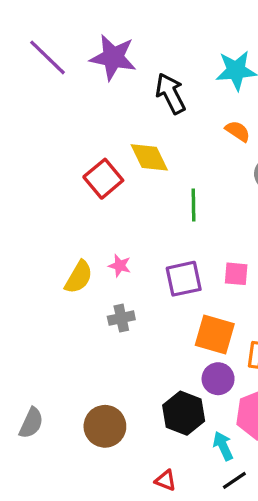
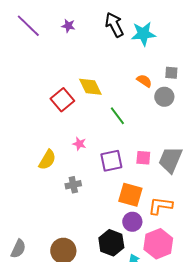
purple star: (113, 57) -> (68, 26), size x0.5
black arrow: (171, 93) -> (114, 25), moved
orange semicircle: (238, 131) -> (144, 81), moved
green line: (193, 205) -> (117, 116), turned -36
pink star: (120, 266) -> (79, 144), moved

